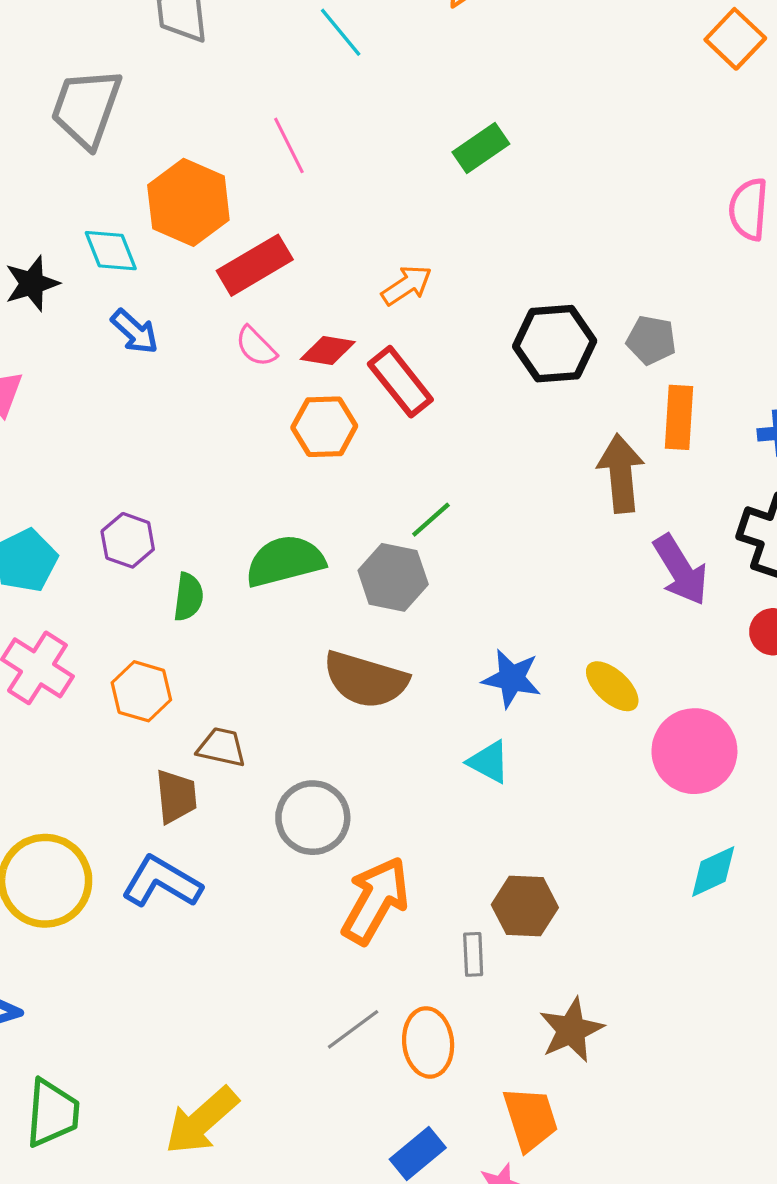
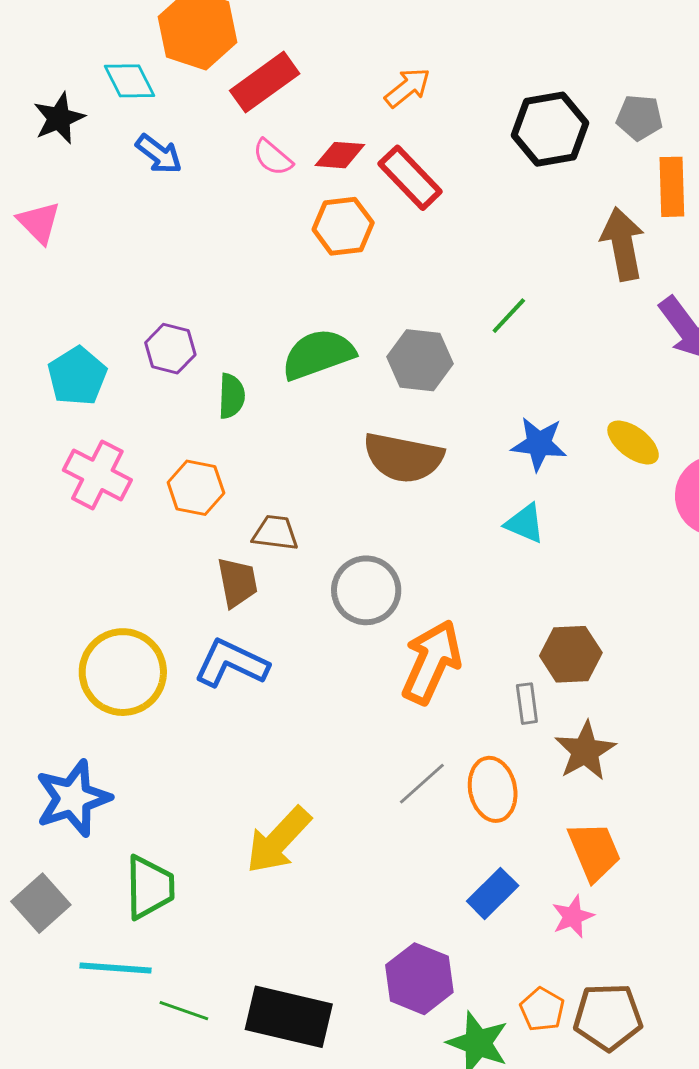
green line: (431, 520) -> (509, 316), moved
brown star: (571, 1030) -> (585, 751), moved
yellow arrow: (202, 1121) -> (278, 840), moved

